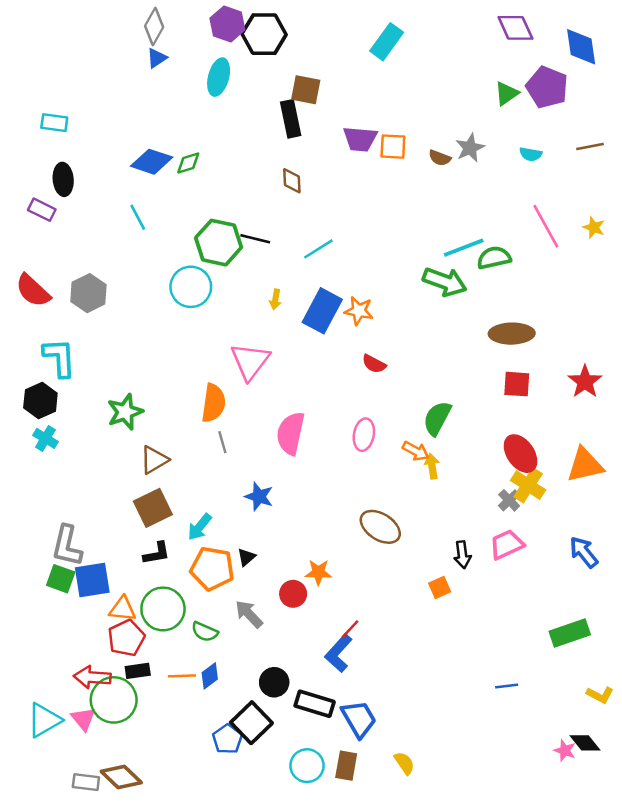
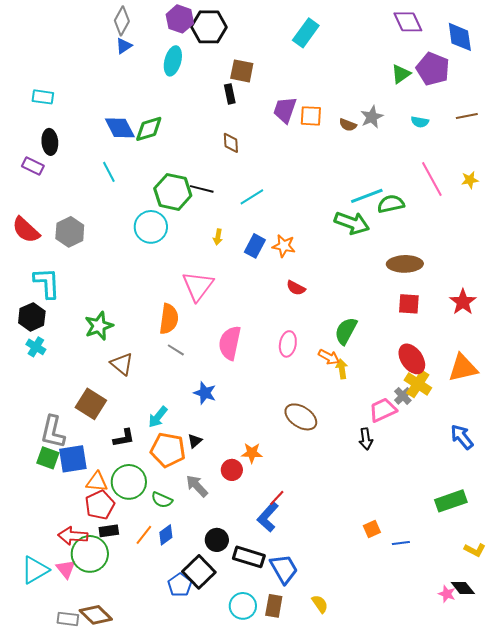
black rectangle: (291, 119) -> (230, 94), size x0.7
purple trapezoid: (360, 139) -> (285, 110), turned 104
blue diamond: (152, 162) -> (120, 128), turned 44
green diamond: (188, 163) -> (149, 129), size x1.4
yellow star: (594, 227) -> (470, 180), turned -30
blue rectangle: (322, 311) -> (255, 246), size x0.7
gray line: (222, 442) -> (176, 350), turned -42
brown triangle: (154, 460) -> (122, 364), turned -50
brown square: (153, 508) -> (91, 404), moved, turned -32
pink trapezoid: (507, 545) -> (383, 410), moved
orange square: (440, 587) -> (372, 529), moved
orange line: (182, 676) -> (144, 535), turned -50

